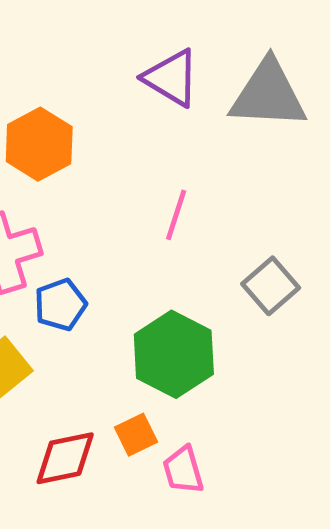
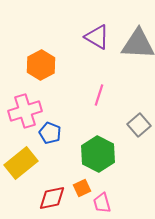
blue pentagon: (60, 305) -> (50, 133), turned -30

